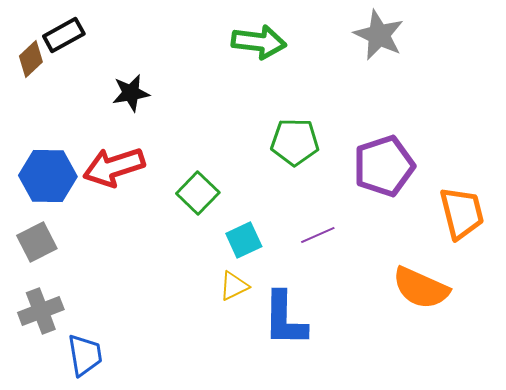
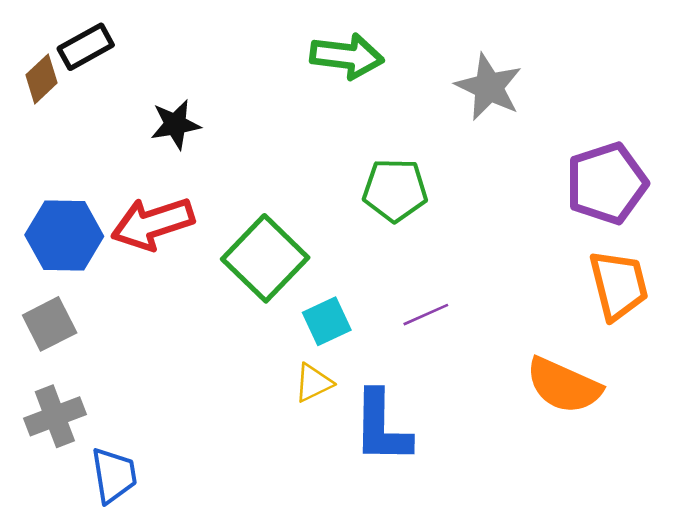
gray star: (379, 35) -> (489, 87), moved
purple pentagon: (384, 166) -> (607, 183), moved
green square: (198, 193) -> (265, 258), size x1.5

